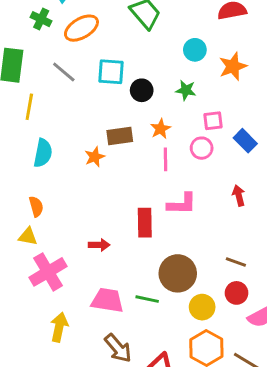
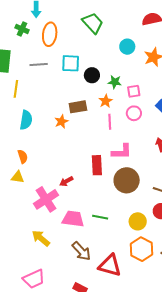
orange ellipse: (81, 28) -> (50, 34), turned -50
gray line: (64, 72) -> (39, 64), turned -42
green star: (186, 90) -> (115, 82), moved
pink square: (213, 121) -> (134, 91), moved
red arrow: (99, 245) -> (66, 181), turned 152
pink cross: (48, 272) -> (46, 199), moved
brown circle: (178, 273) -> (127, 180), moved
yellow arrow: (59, 327) -> (41, 238), turned -60

